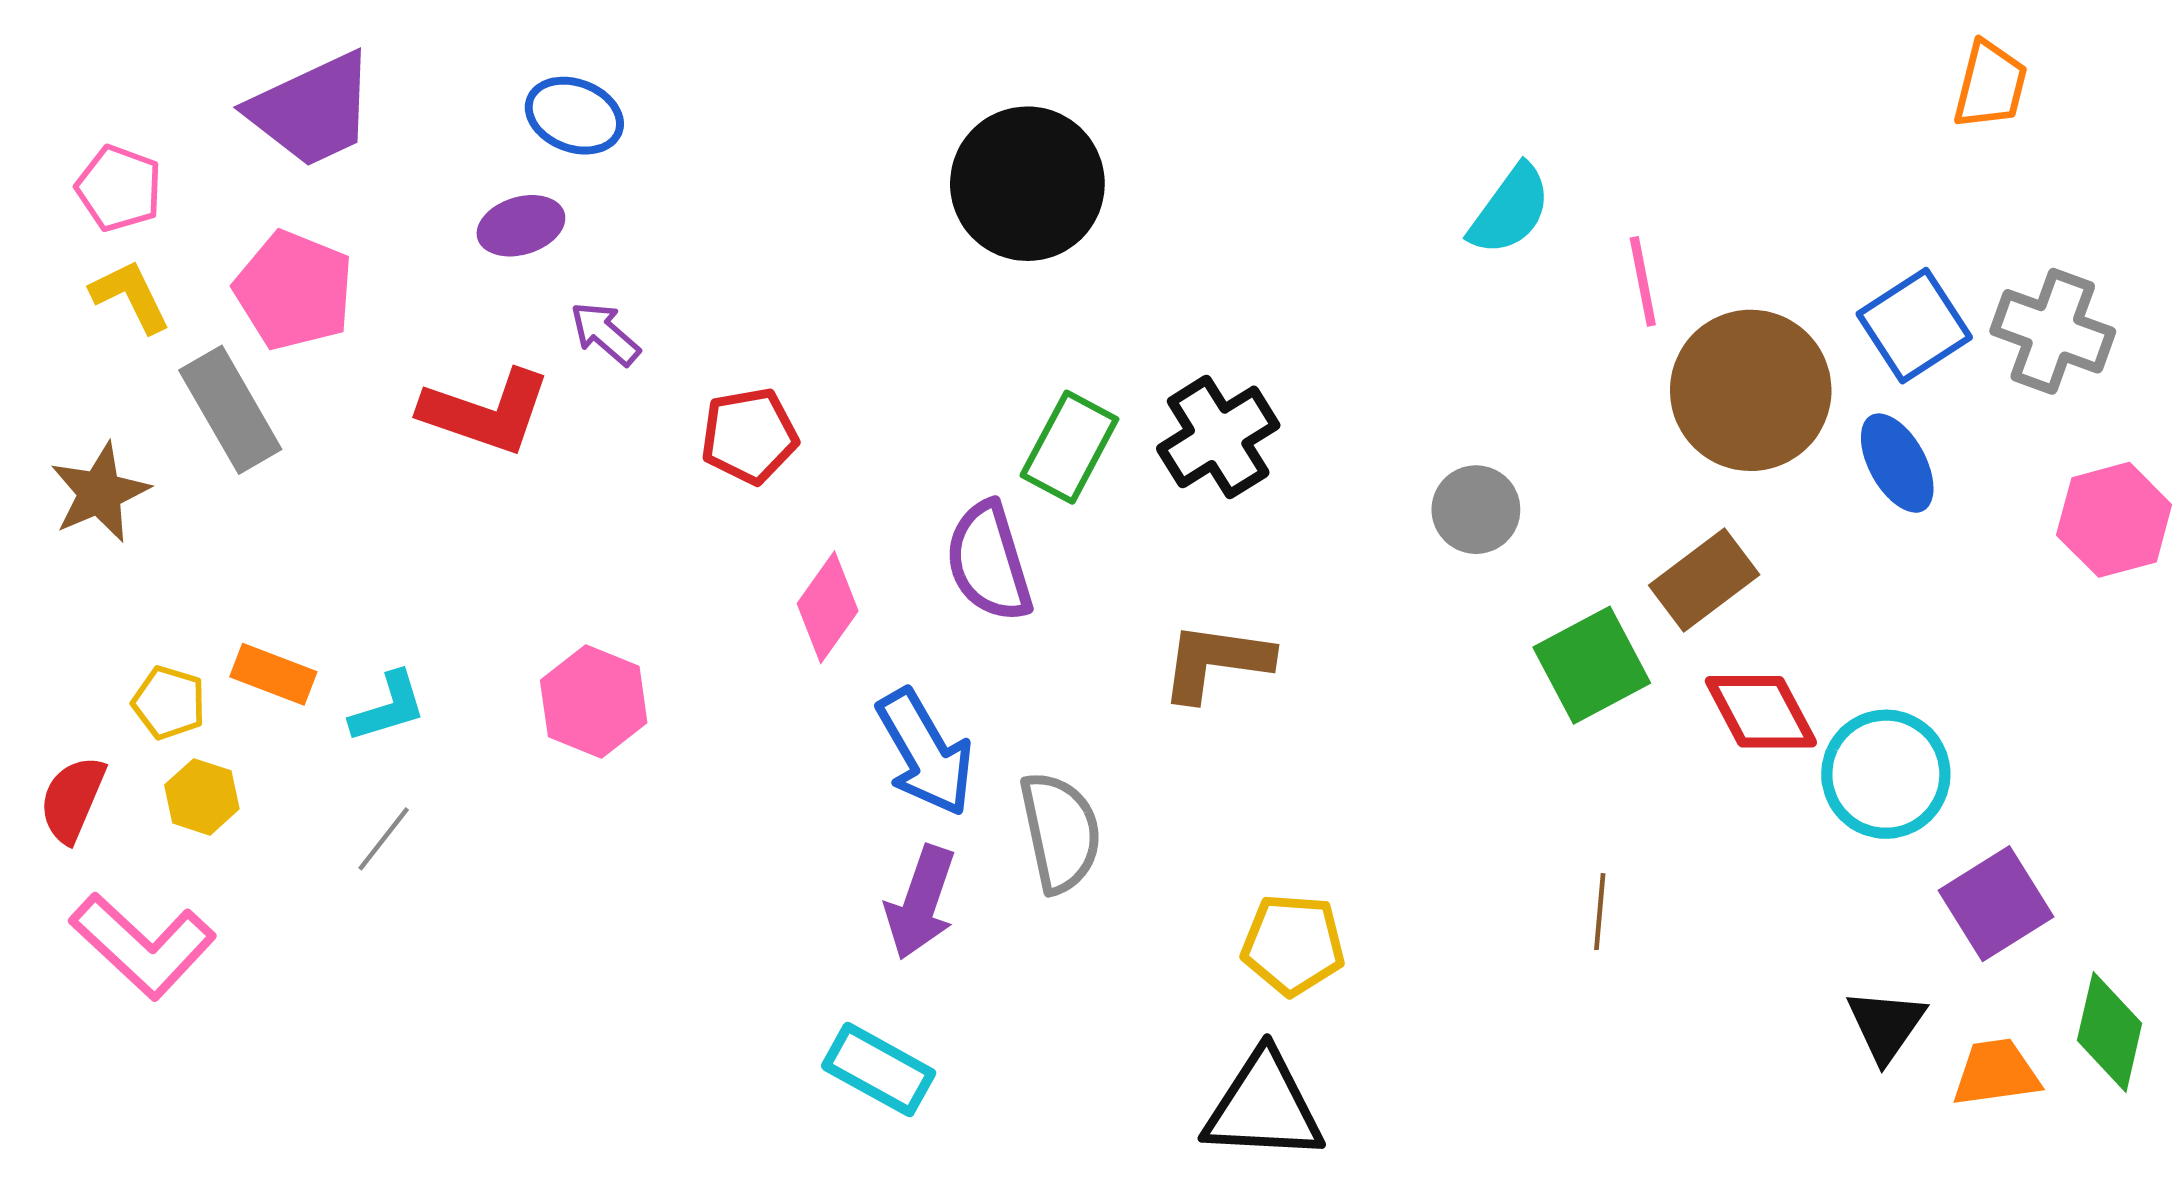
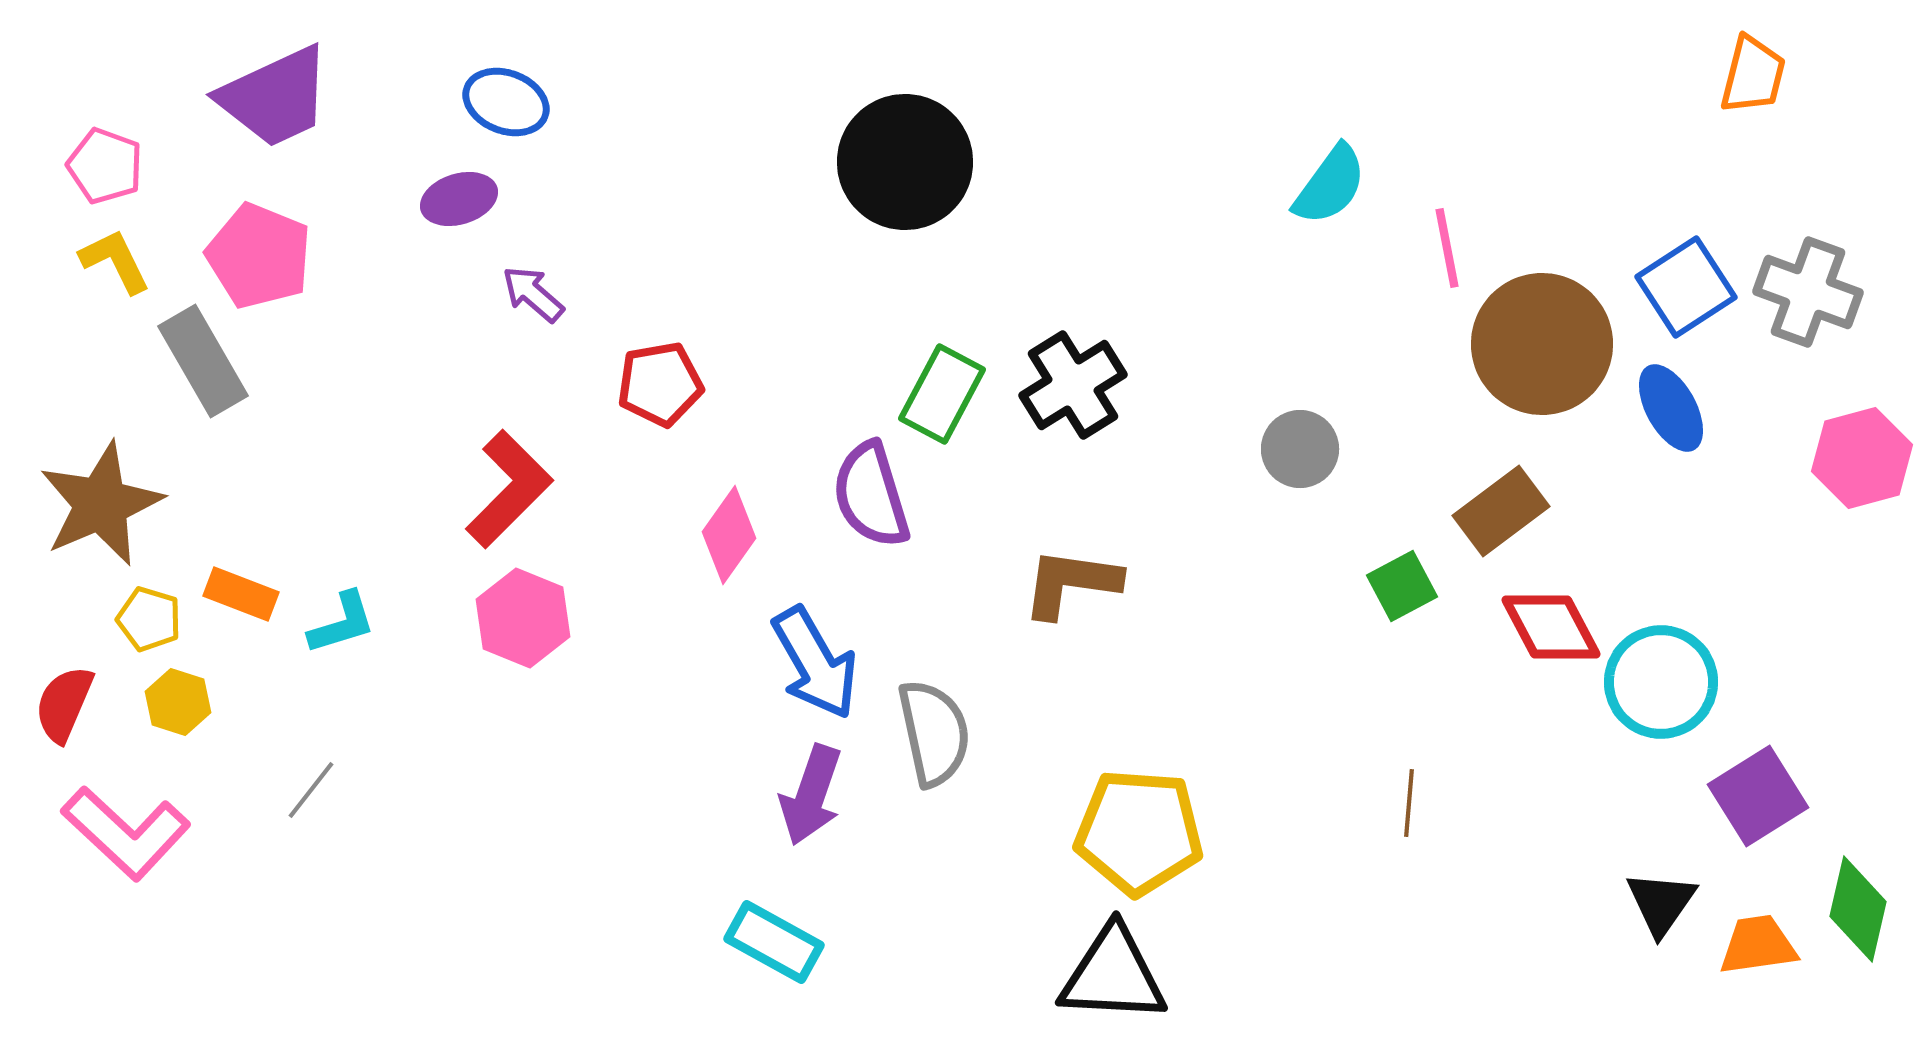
red L-shape: (486, 412) -> (509, 489), moved, turned -64
brown star: (100, 493) -> (101, 504), moved, size x1.4
green square: (1592, 665) -> (1402, 586), size x0.7
gray line: (384, 839) -> (311, 790), moved
yellow pentagon: (1293, 945) -> (1139, 832), size x1.4

